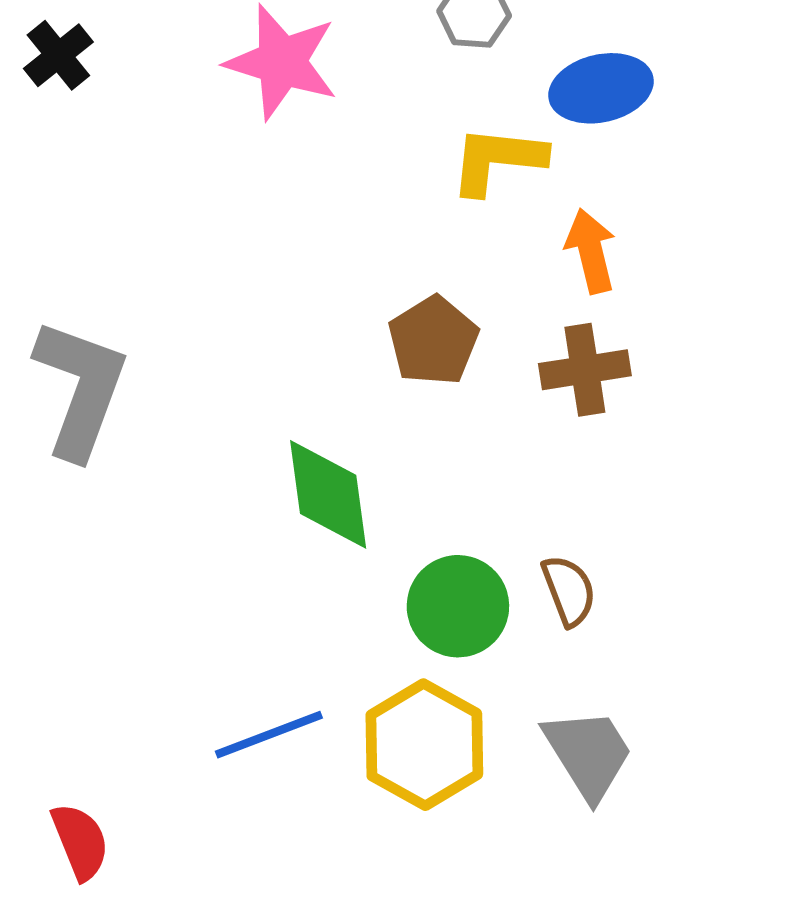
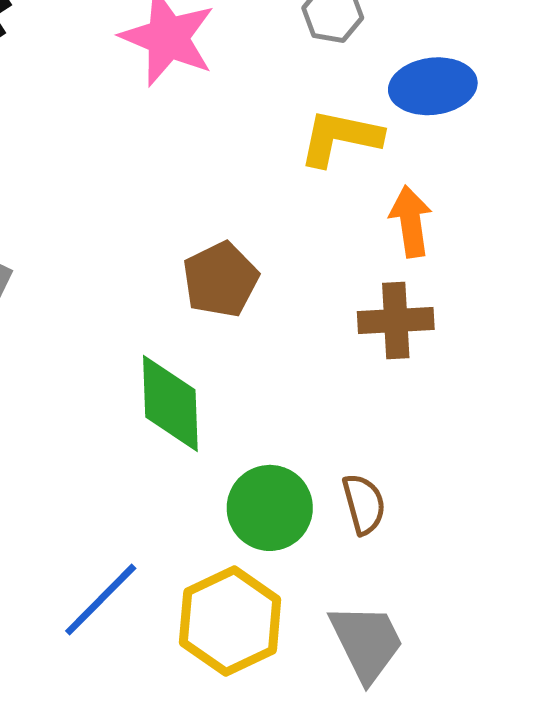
brown pentagon: (433, 341) -> (220, 279), moved
blue line: (269, 735) -> (101, 600), turned -30

